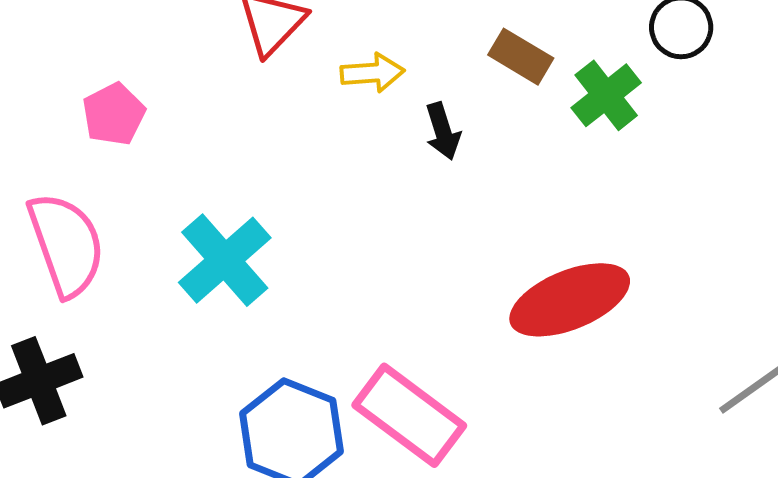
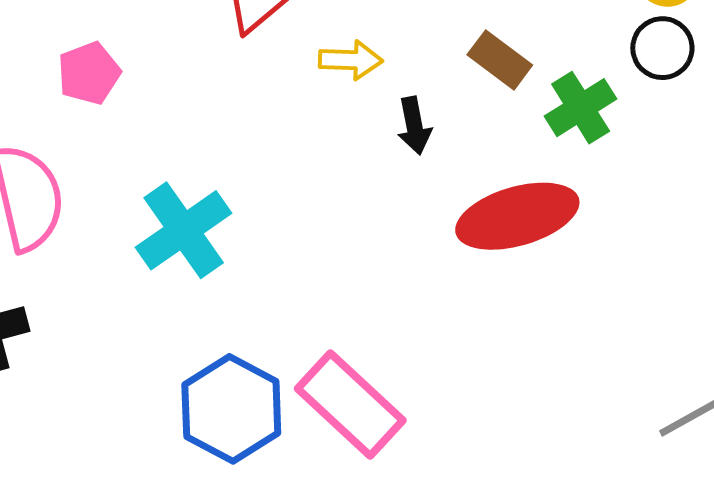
red ellipse: (570, 300) -> (517, 216), moved

